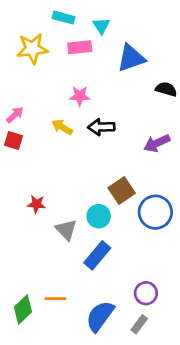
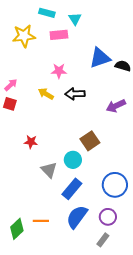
blue triangle: (131, 58) -> (100, 58), moved
red star: (36, 204) -> (31, 142), moved
blue circle: (155, 212) -> (115, 185), moved
blue semicircle: (100, 316) -> (77, 217), moved

